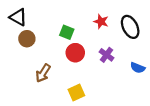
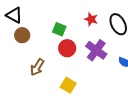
purple cross: (106, 55) -> (96, 50), size x1.5
yellow square: (76, 92) -> (68, 85), turned -35

